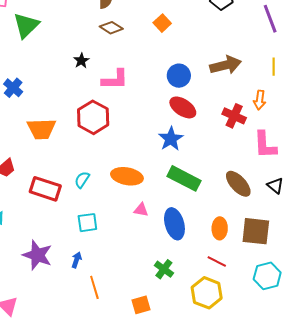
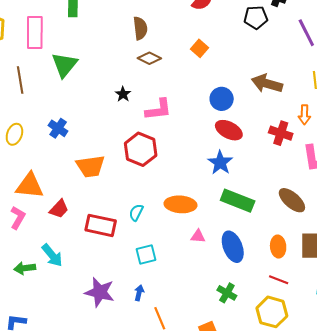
brown arrow: (226, 65) -> (267, 84), turned -144

